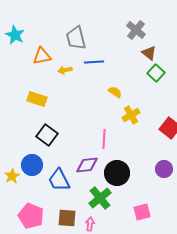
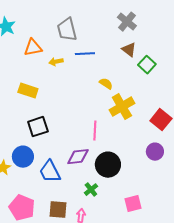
brown triangle: (149, 53) -> (129, 50), moved
yellow cross: (131, 115) -> (122, 107), size x1.4
black square: (47, 135) -> (38, 127), turned 35
purple circle: (164, 169) -> (155, 152), moved
green cross: (100, 198) -> (91, 190), size x0.6

